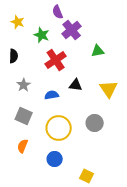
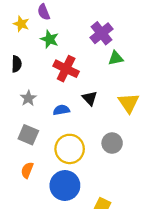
purple semicircle: (58, 12) -> (44, 12), moved
purple cross: (72, 30) -> (101, 33), moved
red cross: (56, 60) -> (66, 69), turned -30
black triangle: (76, 85) -> (90, 98), turned 40
blue circle: (55, 159) -> (65, 186), size x1.6

